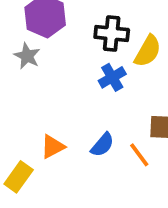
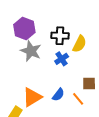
gray star: (27, 56) -> (31, 51), moved, size x1.5
orange triangle: (53, 147) -> (32, 97), size x1.5

